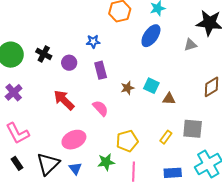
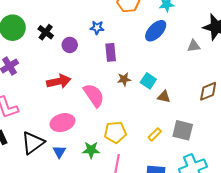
purple rectangle: (101, 70) -> (111, 52), moved
red arrow: (64, 100) -> (59, 81), turned 115
pink semicircle: (100, 108) -> (94, 95), size x1.4

